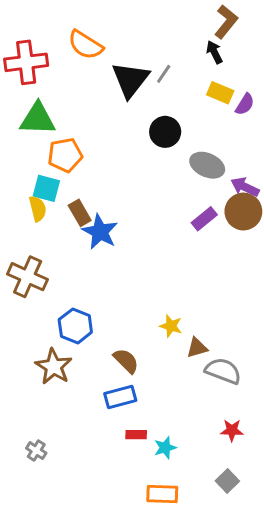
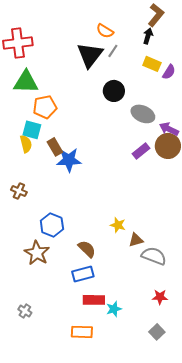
orange semicircle: (85, 45) -> (105, 31), moved, size x0.7
black arrow: (214, 52) -> (148, 36), turned 42
blue star: (100, 232) -> (69, 160), turned -30
brown cross: (28, 277) -> (19, 191), size x0.6
red rectangle: (136, 435) -> (94, 300), size x1.5
orange rectangle: (162, 494) -> (82, 332), moved

